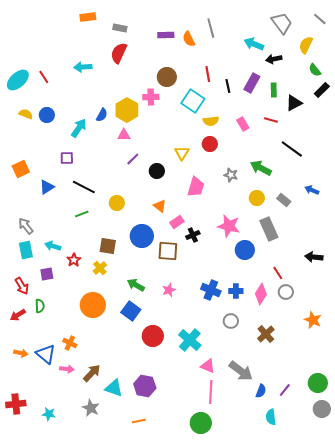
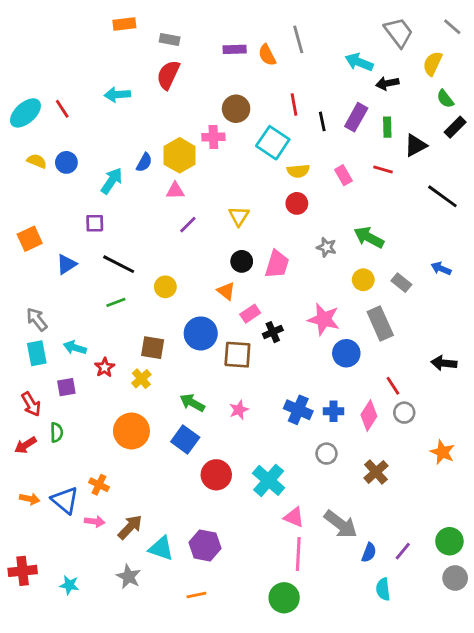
black line: (292, 149) -> (442, 196), moved
yellow triangle: (182, 153) -> (239, 216), moved
black circle: (157, 171) -> (242, 261), moved

